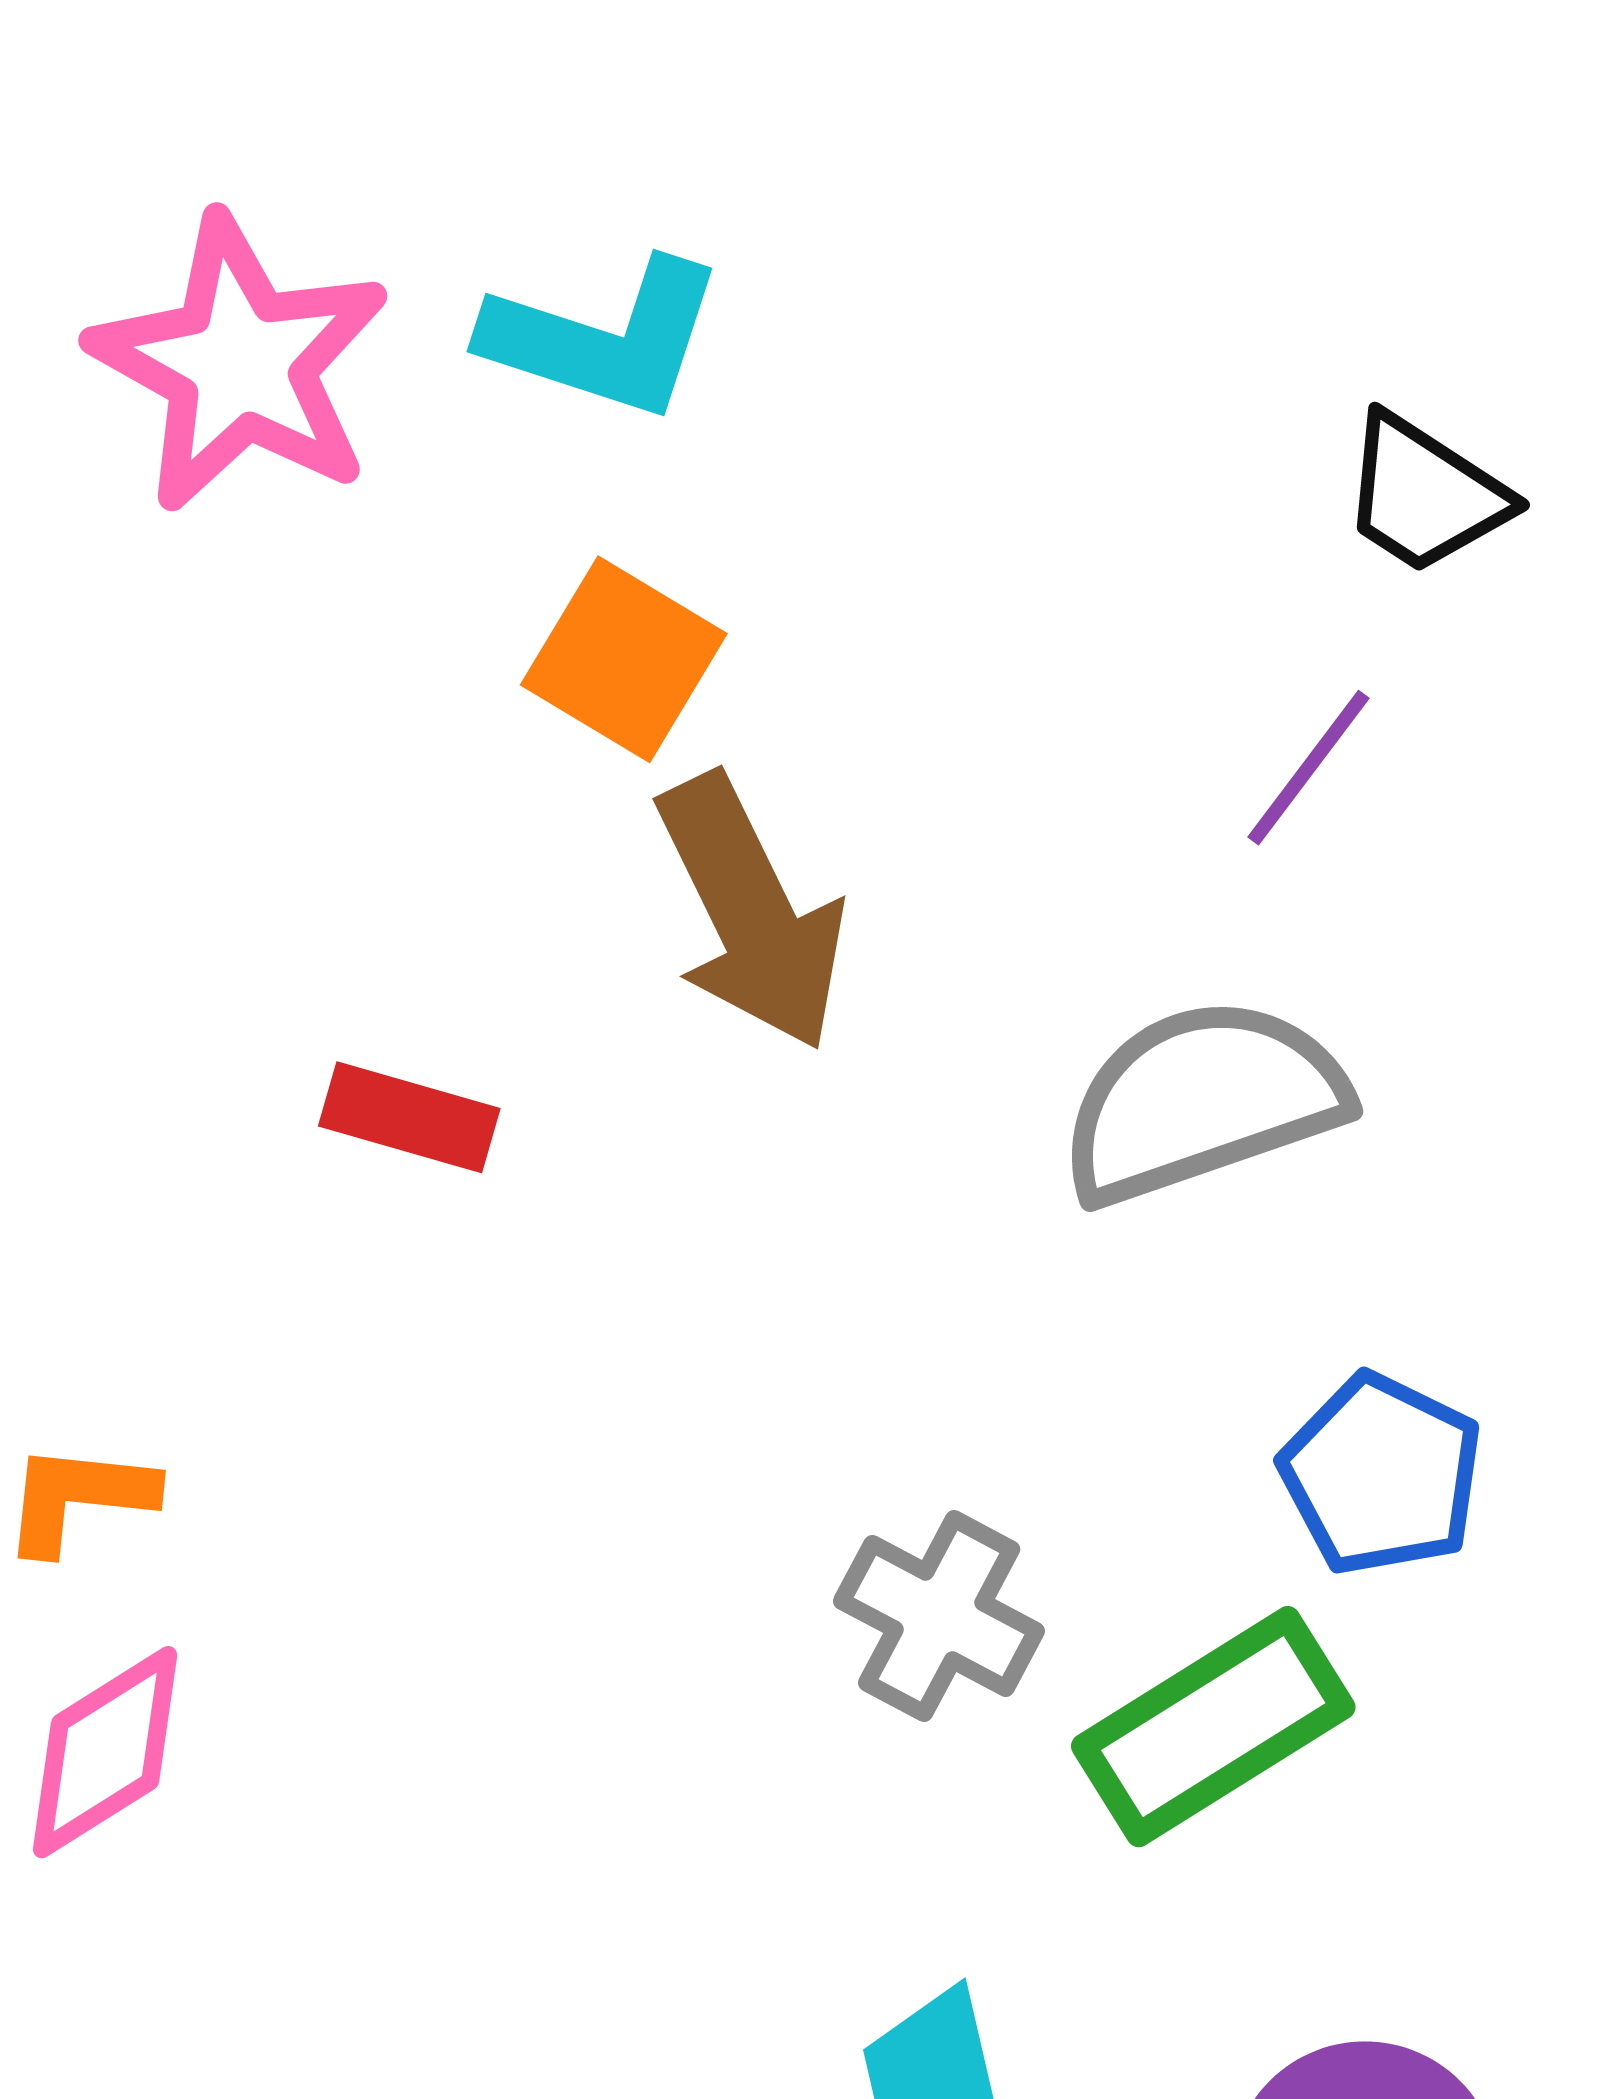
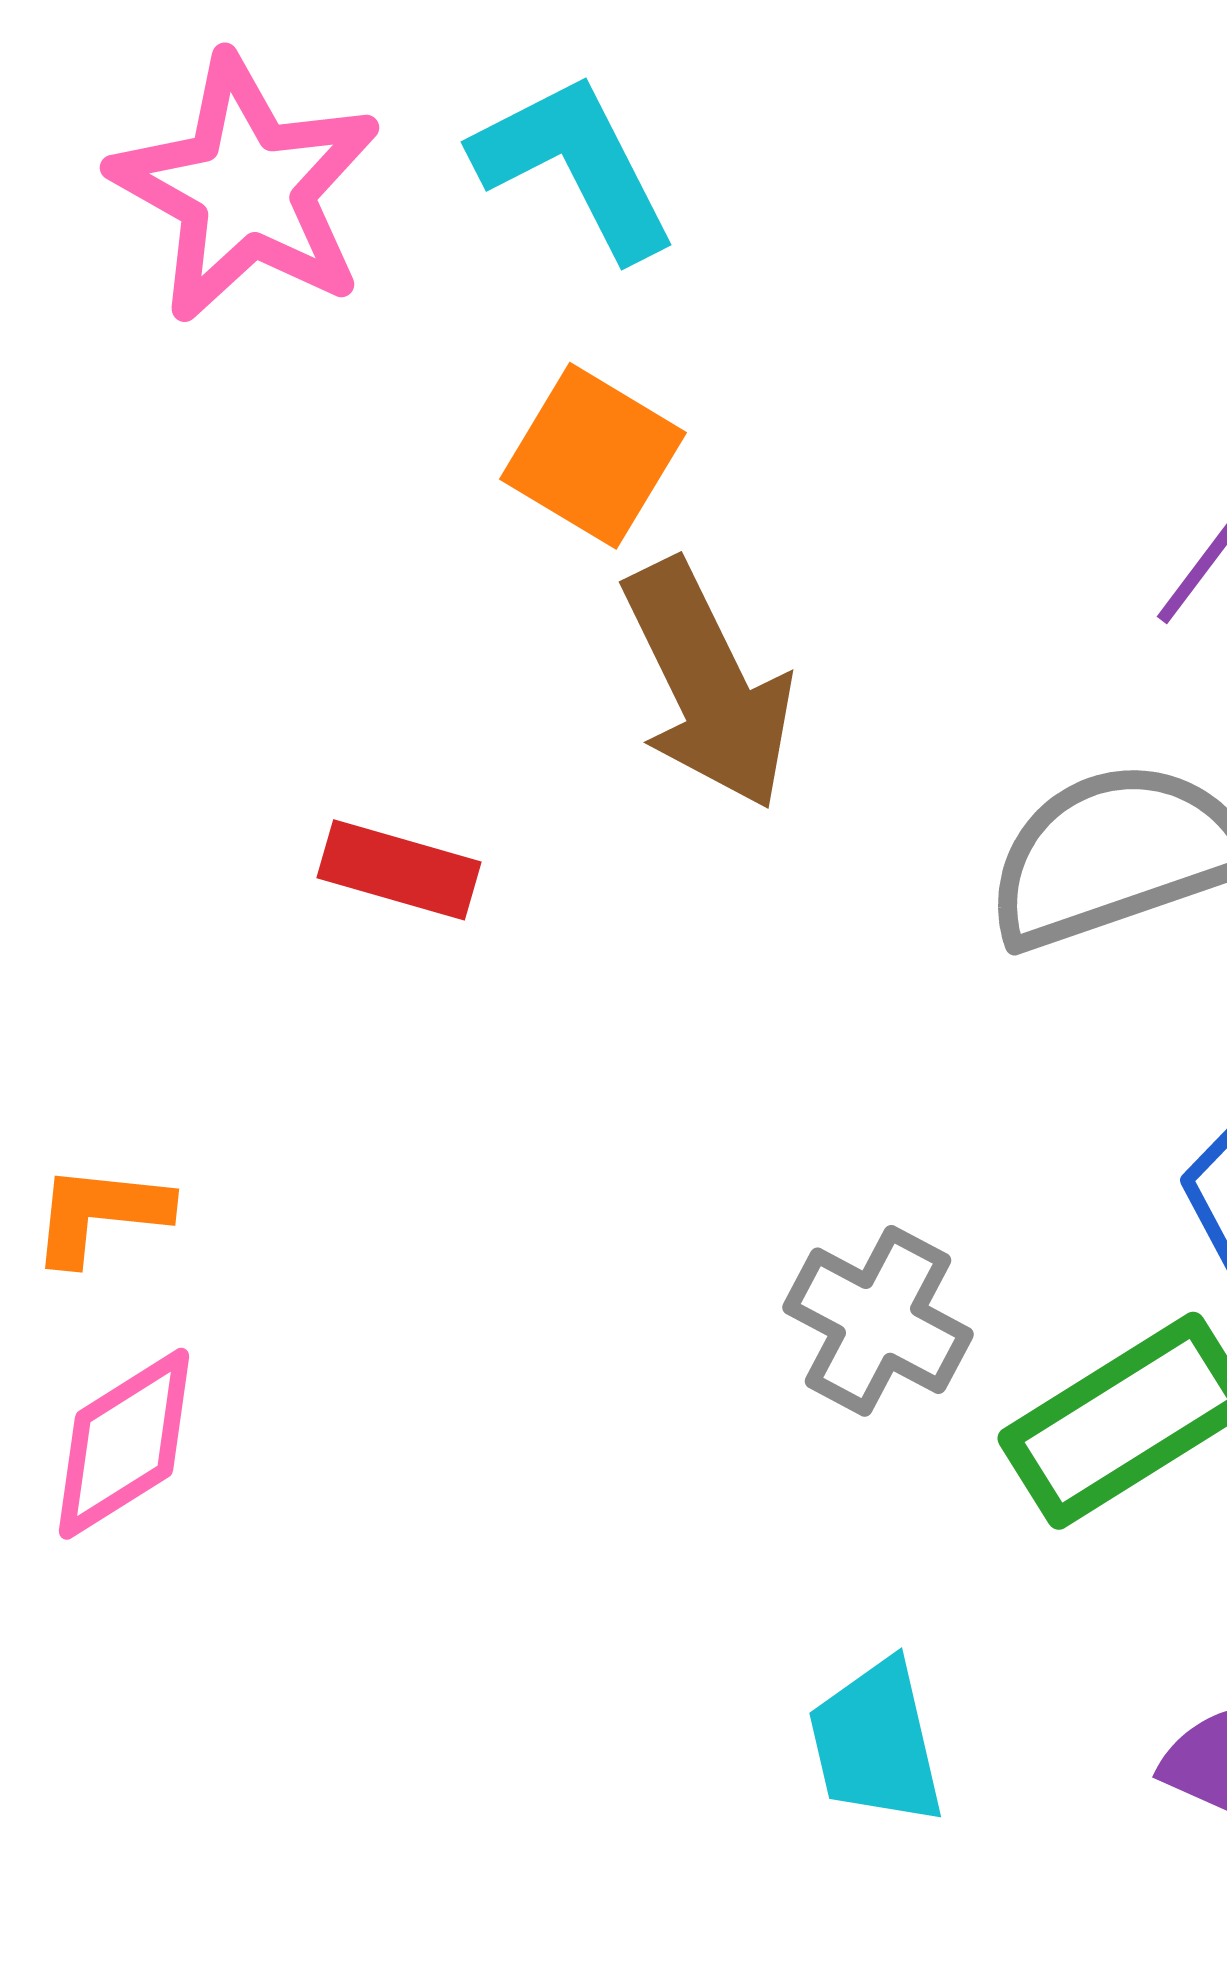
cyan L-shape: (604, 338) -> (575, 166), turned -135

